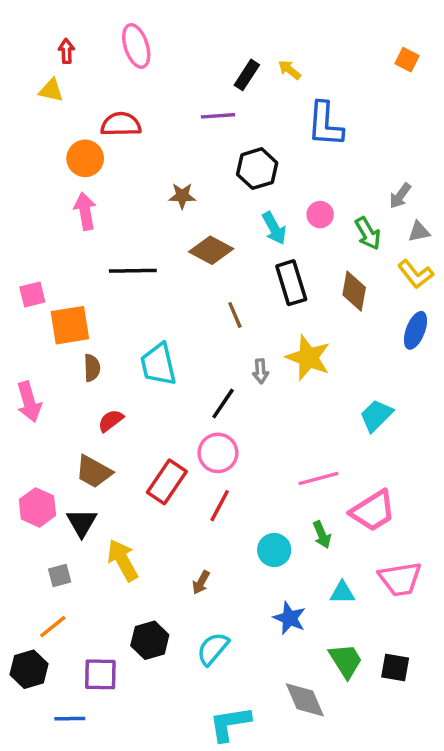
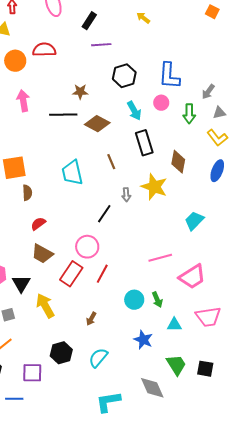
black rectangle: (247, 75) -> (89, 21), moved
blue L-shape: (325, 124) -> (169, 76), moved
orange circle: (85, 158) -> (15, 61), moved
green arrow: (368, 233) -> (189, 114), turned 30
black line: (133, 271) -> (63, 115), moved
brown diamond: (354, 291) -> (178, 162), moved
cyan trapezoid: (158, 364) -> (72, 173), moved
pink circle: (218, 453) -> (87, 247), moved
brown trapezoid: (94, 472) -> (42, 254), moved
red rectangle: (167, 482) -> (71, 274), moved
green arrow: (322, 535) -> (157, 300), moved

